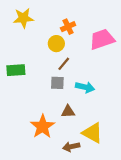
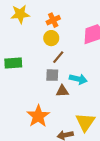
orange cross: (68, 27) -> (53, 20), moved
brown triangle: (68, 112) -> (62, 91), moved
yellow triangle: (92, 133) -> (85, 122), turned 35

